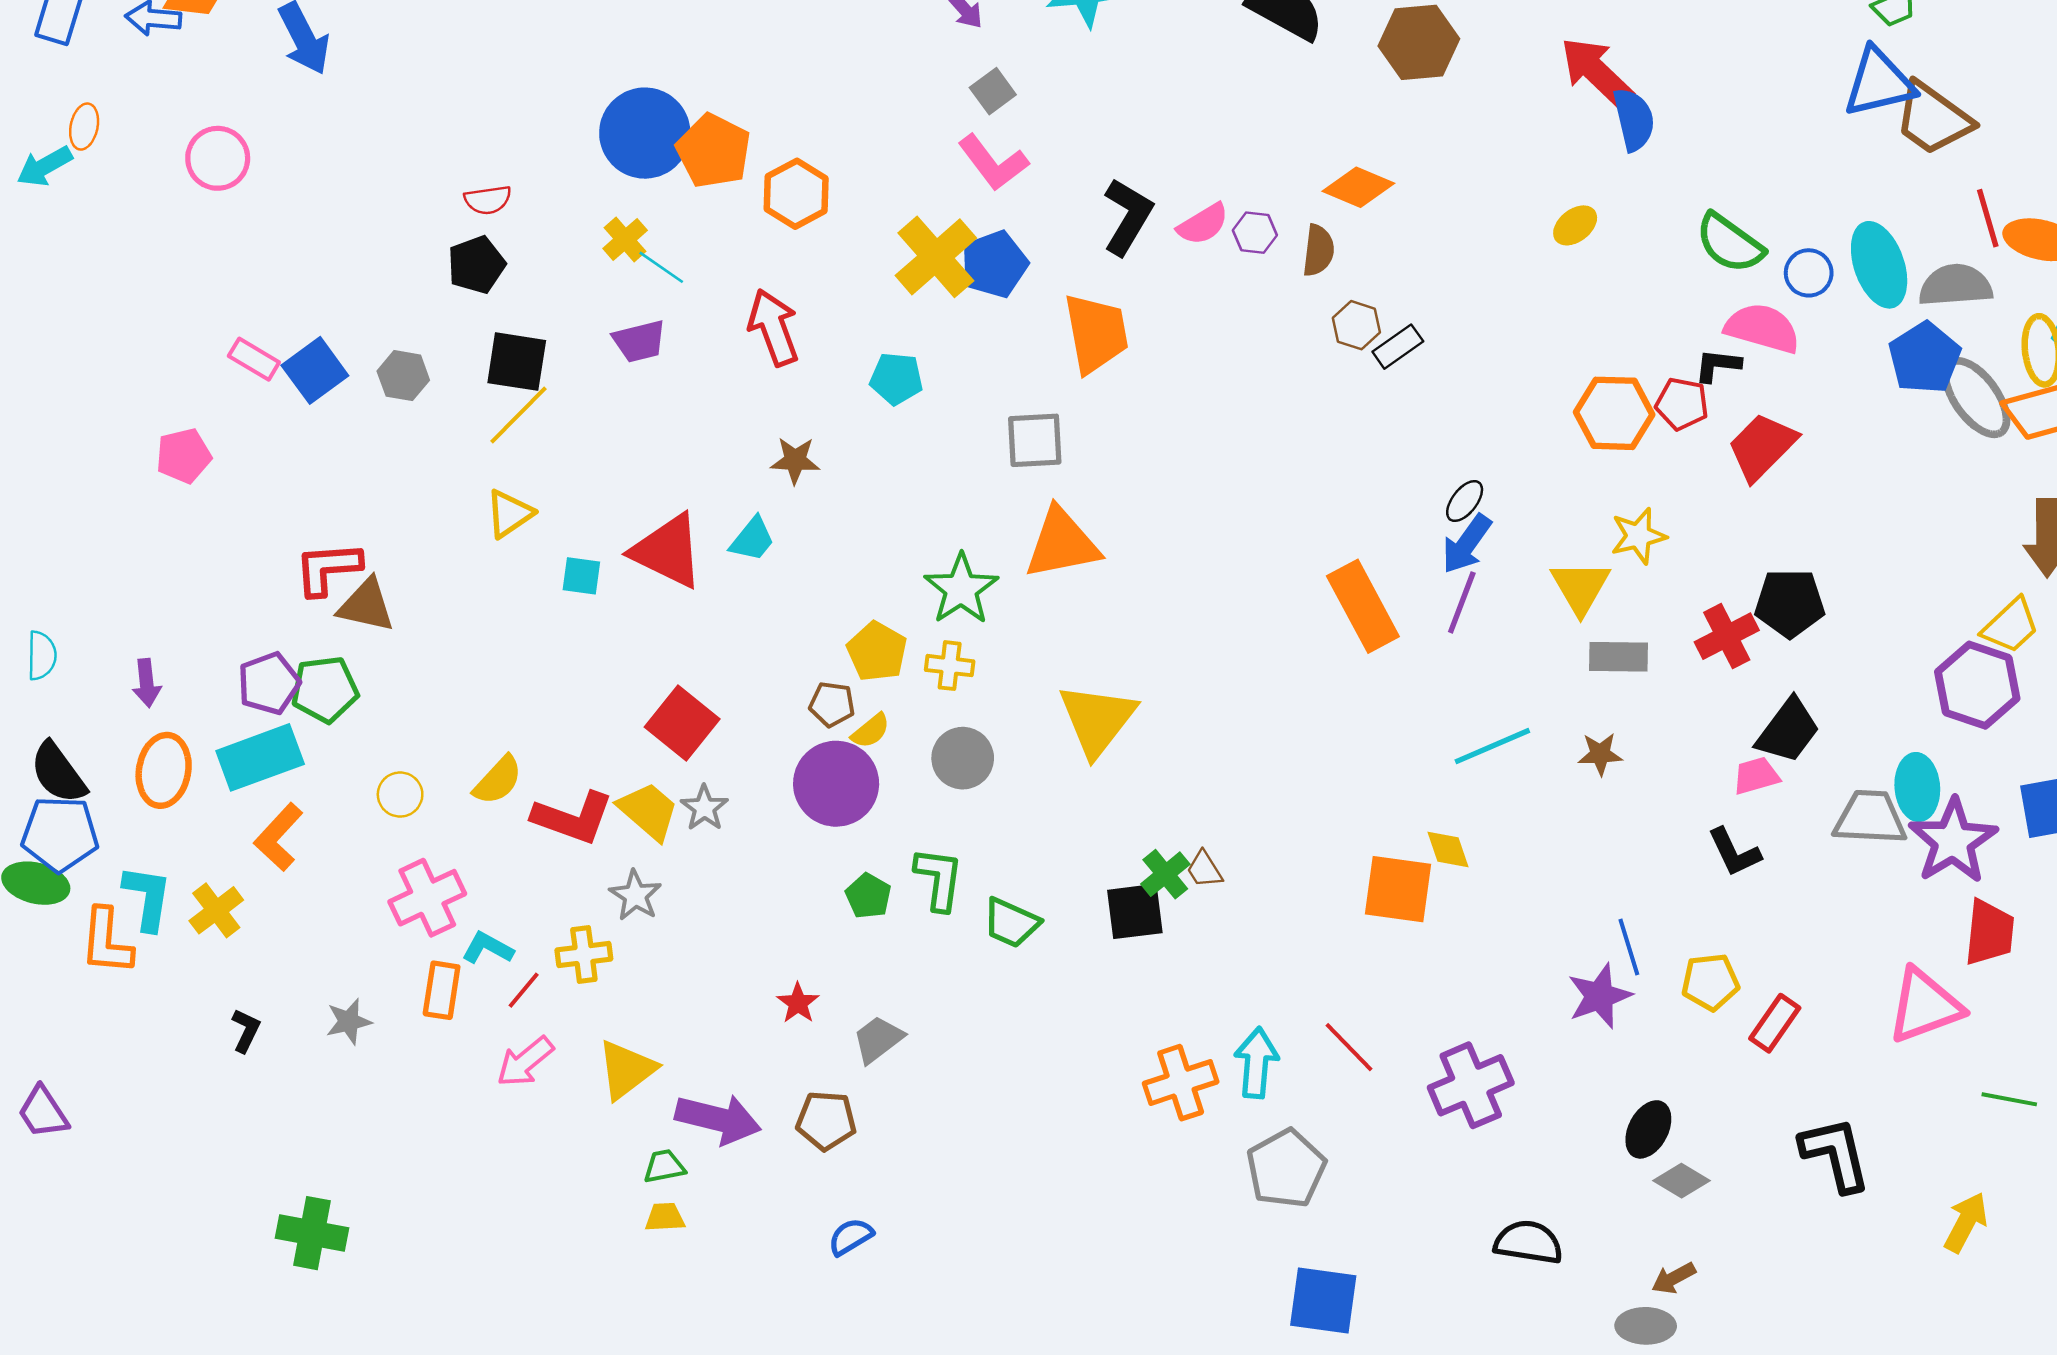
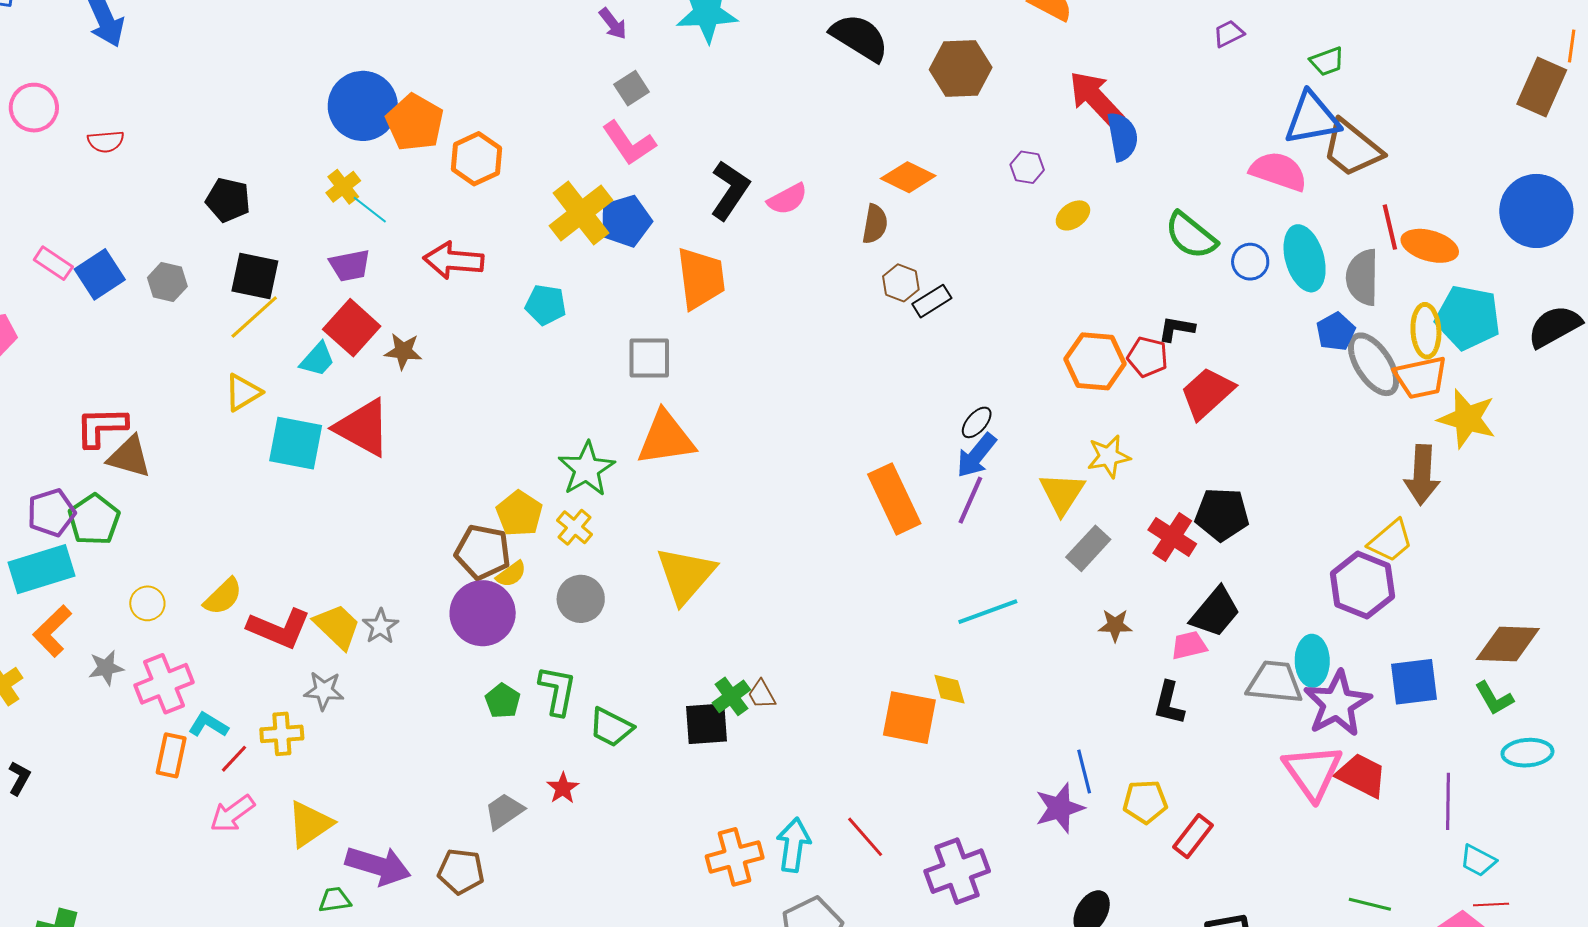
red semicircle: (488, 200) -> (106, 142), moved
purple hexagon: (1255, 233) -> (1027, 167), moved
black pentagon: (476, 265) -> (228, 200), turned 30
gray semicircle: (1956, 285) -> (1362, 277), turned -88
red arrow: (774, 327) -> (453, 260), turned -68
pink semicircle: (1762, 328) -> (1278, 171), moved
blue pentagon: (1925, 358) -> (1336, 332), size x0.7
brown star: (795, 460) -> (403, 351), moved
cyan trapezoid: (752, 539) -> (317, 359), moved
cyan square: (581, 576) -> (296, 443), size x1.8
red cross: (1727, 636) -> (1172, 537), turned -33
gray rectangle: (1619, 657) -> (1088, 548), turned -51
yellow cross: (950, 666) -> (575, 527), turned 30
green pentagon: (325, 689) -> (94, 520), turned -30
brown pentagon: (832, 704) -> (483, 552), size x1.6
red square: (682, 723) -> (352, 328), moved
brown star: (1600, 754) -> (1115, 625), moved
black L-shape: (1734, 852) -> (1169, 703), turned 36
gray star: (635, 895) -> (324, 691), turned -30
red trapezoid: (1989, 933) -> (1362, 775), turned -72
red star: (798, 1003) -> (563, 788), moved
pink triangle: (1925, 1006) -> (1313, 772), moved, turned -48
gray star: (349, 1021) -> (106, 668), moved

